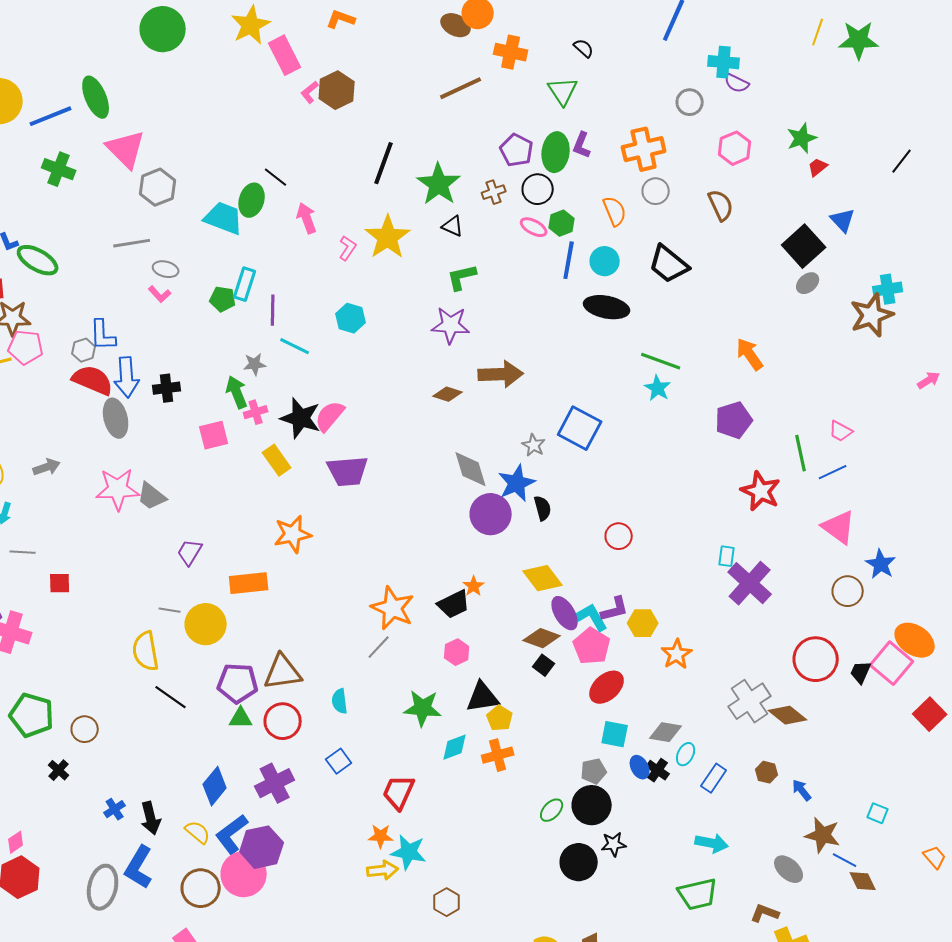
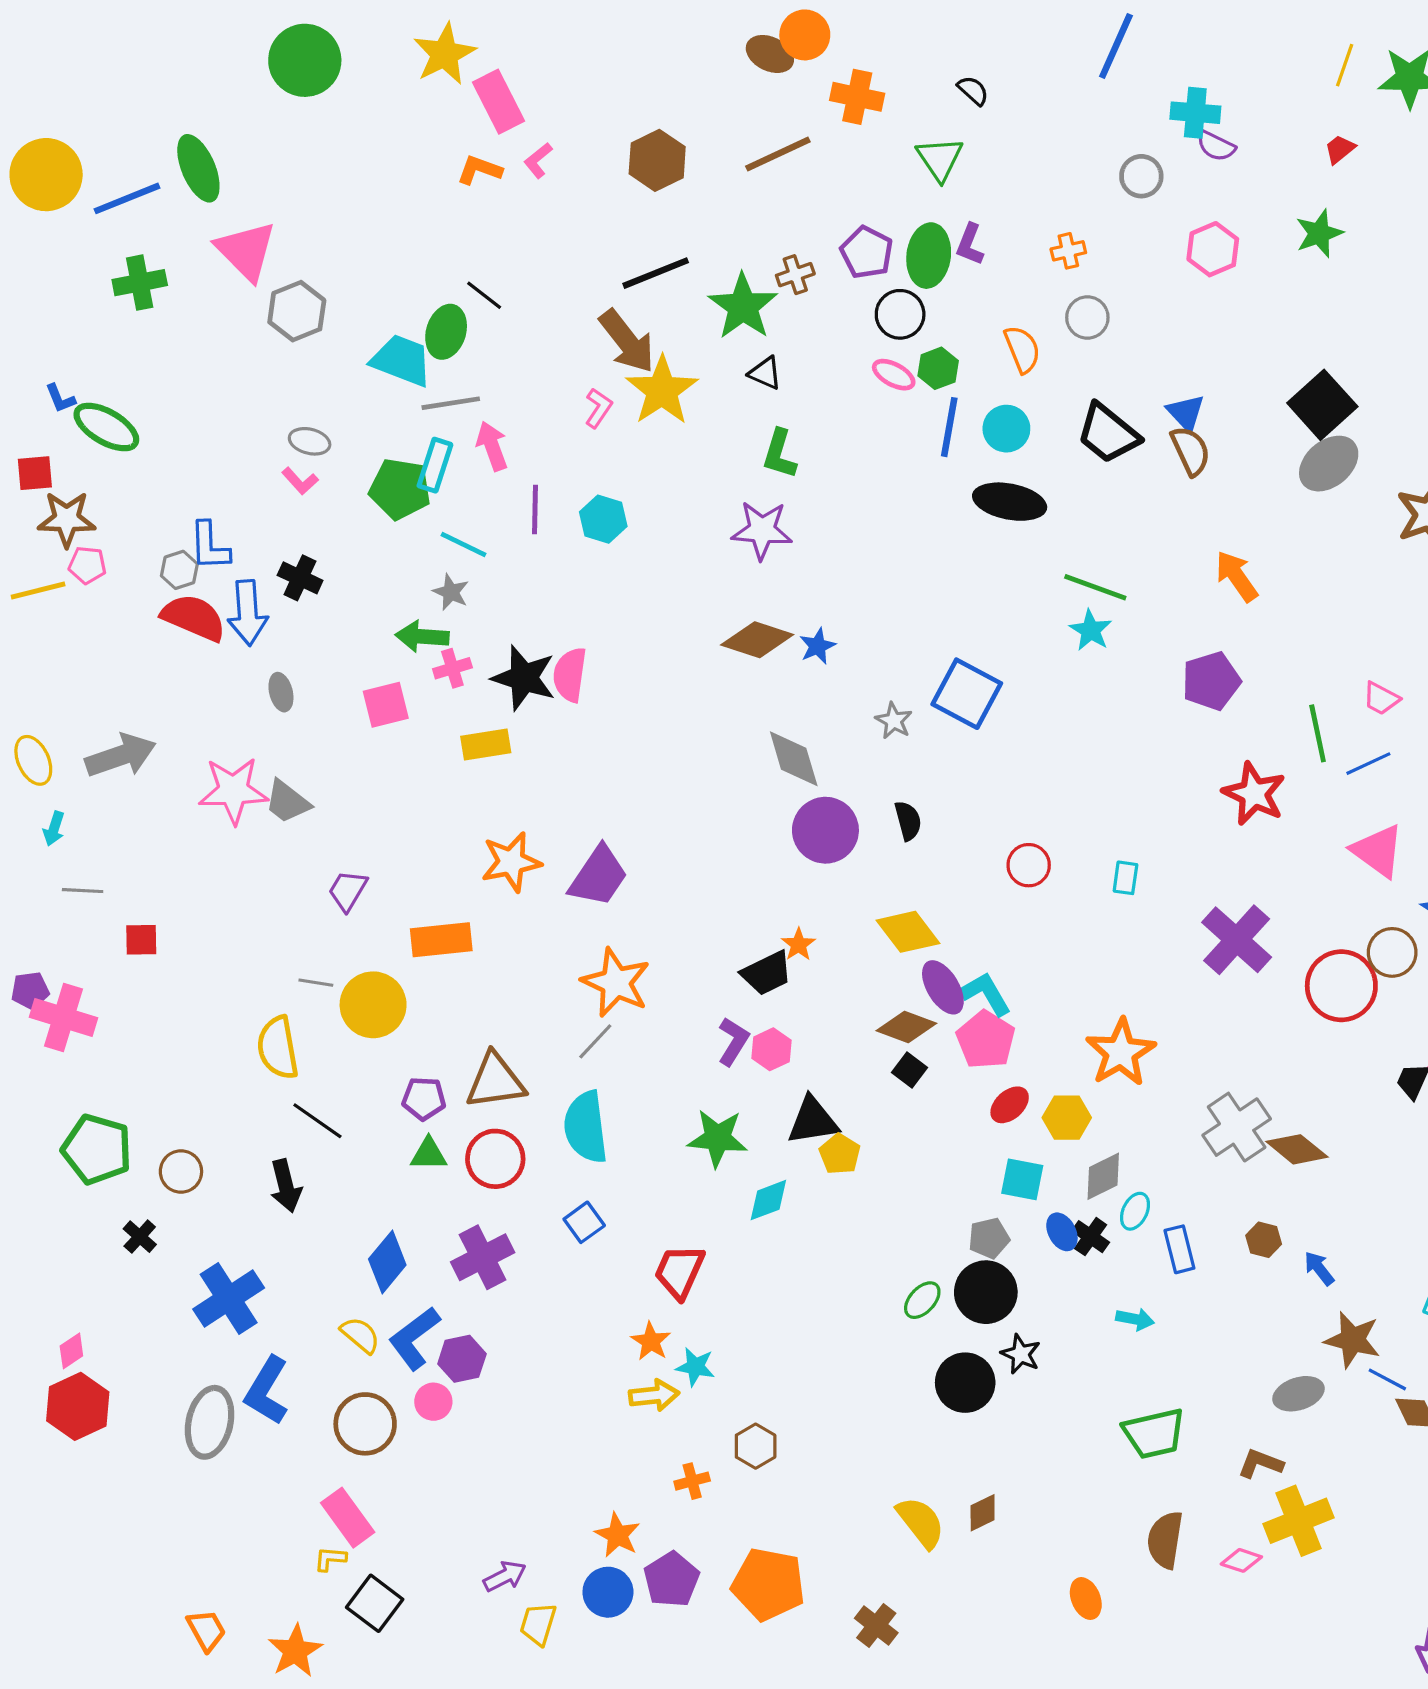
orange L-shape: (341, 19) -> (479, 170), moved
brown hexagon: (337, 90) -> (657, 160), moved
orange cross: (644, 149) -> (1068, 251), size x0.5
black line: (384, 163) -> (656, 273), turned 48
red trapezoid: (818, 167) -> (1340, 149), moved
green cross: (59, 169) -> (140, 283), turned -32
brown cross: (494, 192) -> (795, 275), moved
brown semicircle: (721, 205) -> (1191, 451), moved
pink arrow: (307, 218) -> (492, 446), moved
blue triangle: (843, 220) -> (1186, 413), moved
gray line: (132, 243) -> (451, 403), moved
green L-shape: (462, 277) -> (779, 454), turned -60
gray ellipse: (808, 283) -> (1329, 464), size x1.6
green pentagon: (223, 299) -> (400, 489), size x1.5
purple line: (273, 310) -> (535, 510), moved
cyan line: (295, 346) -> (464, 544), moved
pink pentagon: (26, 347) -> (87, 565), size x0.7
gray star: (255, 364) -> (451, 592), turned 30
brown arrow: (501, 374) -> (627, 341), moved, turned 54
black cross: (167, 388) -> (300, 578), moved, turned 32
green arrow: (237, 392) -> (422, 637), turned -64
brown diamond: (448, 394) -> (757, 640), size x1.5
pink semicircle: (330, 416) -> (570, 675), turned -32
gray ellipse: (116, 418) -> (281, 692), moved, size x0.6
yellow rectangle: (277, 460) -> (486, 744), turned -64
gray arrow: (47, 467) -> (121, 756), size x1.6
purple trapezoid: (348, 471) -> (598, 876), moved, turned -51
blue star: (517, 483) -> (818, 646), moved, size x0.6
cyan rectangle: (727, 556) -> (1125, 878), moved
orange star: (393, 608) -> (616, 983), moved
purple L-shape: (615, 609) -> (733, 1041), moved, turned -44
yellow hexagon: (643, 623) -> (1067, 1118), moved
gray line: (379, 647) -> (595, 1041), moved
orange star: (677, 654) -> (1121, 1052), size x1.4
red circle: (816, 659) -> (1341, 986), moved
purple pentagon: (238, 683) -> (424, 1098), size x0.7
red ellipse: (607, 687) -> (1010, 1105), size x0.7
cyan semicircle: (340, 701) -> (586, 1127), size x1.8
gray diamond: (666, 732) -> (1103, 1176), turned -36
orange cross: (498, 755) -> (692, 1481), moved, size x0.7
blue rectangle: (714, 778) -> (1179, 1249), turned -48
blue cross: (115, 809) -> (229, 1298), size x2.0
black arrow: (151, 818) -> (286, 1186), moved
orange star: (381, 836) -> (651, 1341), turned 30
cyan arrow: (712, 843) -> (1135, 1319), moved, size x0.7
black star: (614, 844) -> (1021, 1354), turned 30
purple hexagon: (262, 847) -> (462, 1359), size x0.7
cyan star: (409, 852) -> (695, 1367), size x0.7
gray ellipse: (789, 869) -> (1298, 1394), turned -60
pink circle: (244, 874) -> (433, 1402), size x0.5

